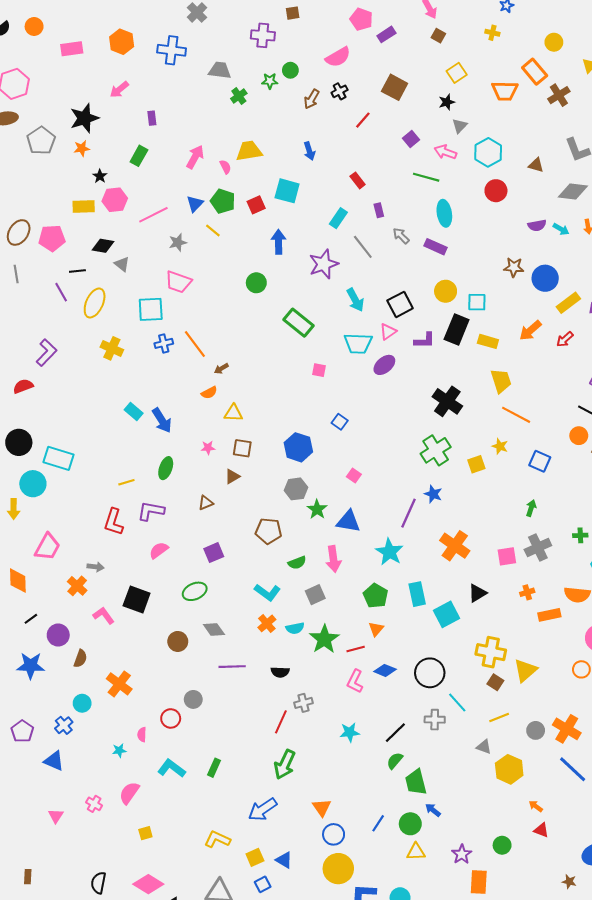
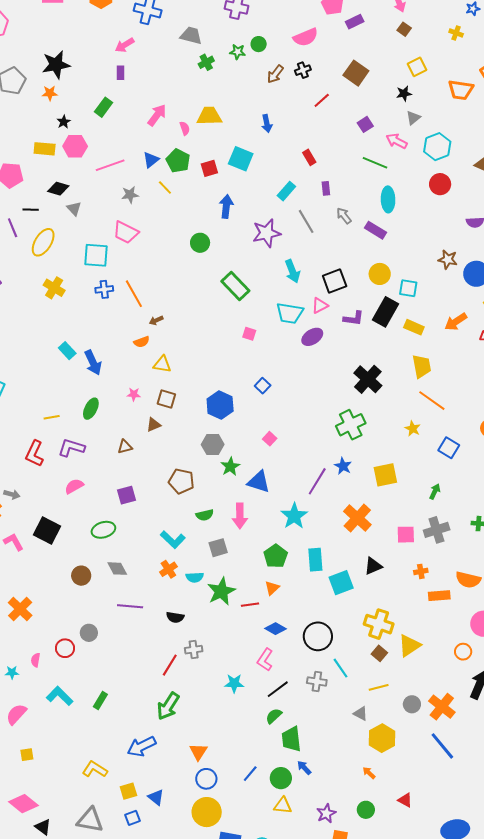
pink arrow: (119, 90) -> (125, 45), moved
yellow square: (476, 464) -> (385, 475), moved, size x1.4
pink L-shape: (355, 681) -> (265, 660), moved
orange arrow: (536, 806) -> (369, 773), moved

